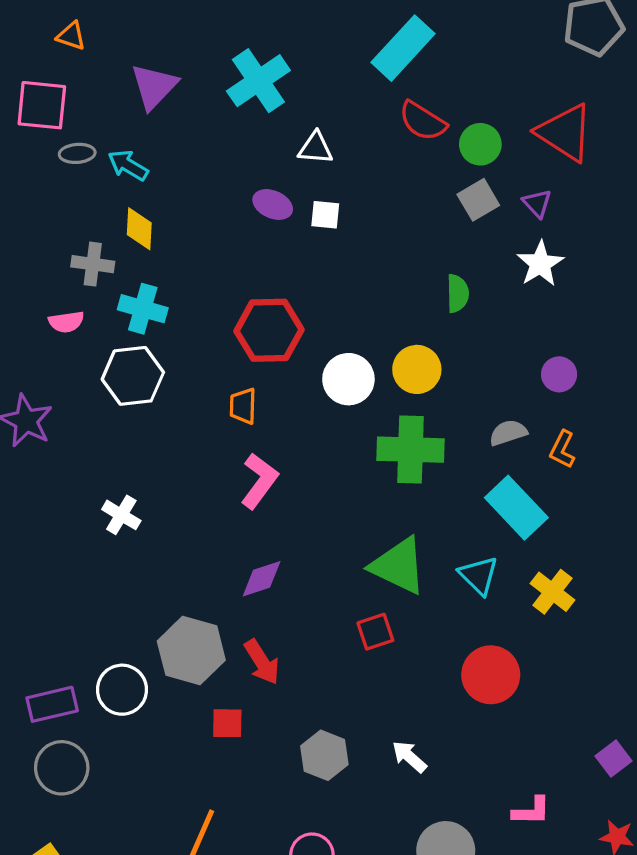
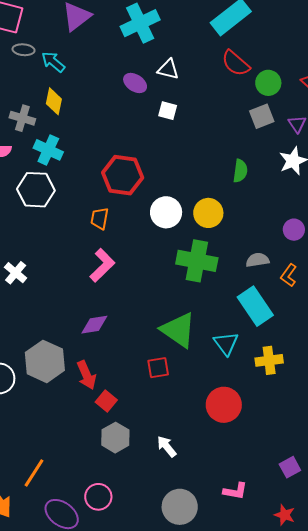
purple ellipse: (273, 204) -> (135, 83), moved
yellow cross: (553, 592) -> (269, 360), turned 36
red square: (227, 723) -> (106, 401), moved, turned 30

